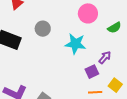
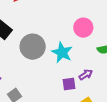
gray circle: (43, 29) -> (33, 47), moved, size x1.6

